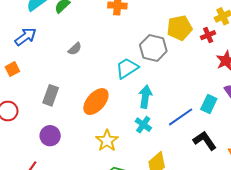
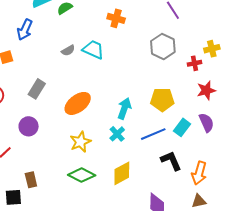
yellow pentagon: (180, 28) -> (162, 100), moved
blue arrow: (26, 37) -> (25, 30), turned 140
gray hexagon: (153, 48) -> (163, 47), moved
cyan trapezoid: (127, 68) -> (93, 50), moved, turned 45

